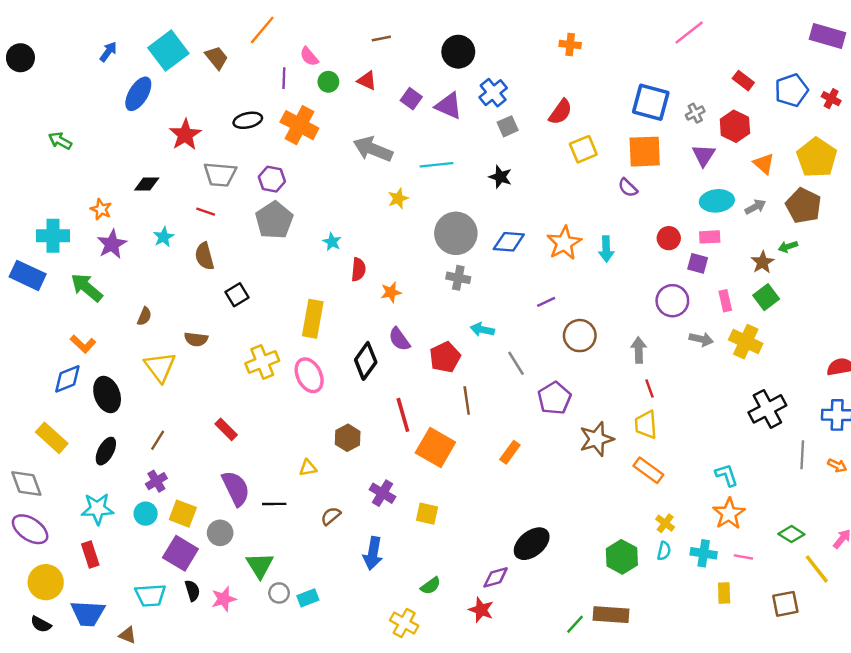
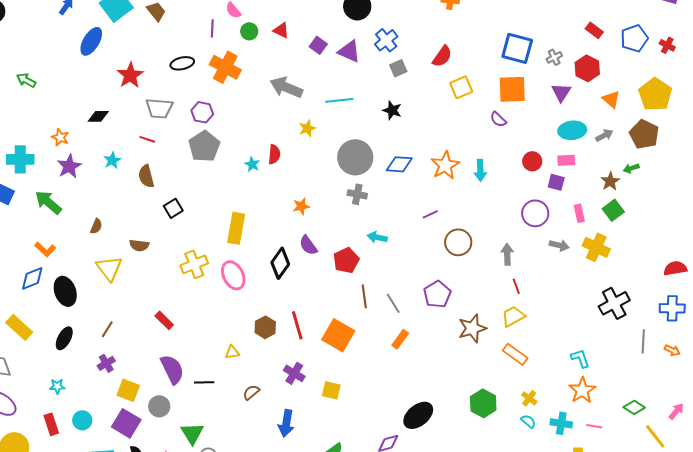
red semicircle: (358, 269) -> (274, 154), moved
gray line: (516, 363) -> (393, 303), moved
red line: (403, 415) -> (297, 325), moved
yellow trapezoid: (646, 425) -> (513, 316), turned 65
cyan star: (97, 509) -> (57, 386), size x0.6
cyan circle: (146, 514) -> (82, 420), moved
cyan semicircle: (664, 551) -> (528, 421), turned -63
green hexagon: (622, 557) -> (483, 403), moved

